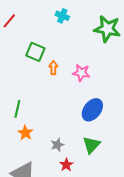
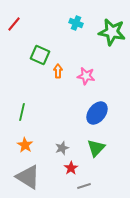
cyan cross: (62, 16) -> (76, 23), moved
orange star: (25, 133) -> (25, 145), moved

